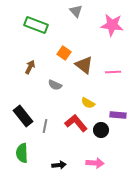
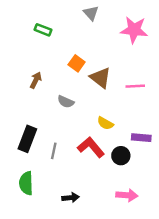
green rectangle: (36, 25) -> (43, 30), size x0.6
black rectangle: (23, 116) -> (27, 139), turned 60
pink arrow: (95, 163) -> (127, 195), moved

